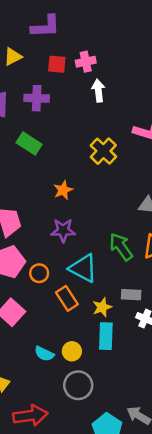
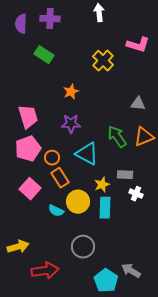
orange rectangle: (67, 298) -> (60, 178), moved
yellow circle: (72, 351) -> (78, 202), moved, size x1.5
cyan semicircle: (44, 354) -> (56, 211), moved

